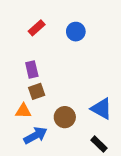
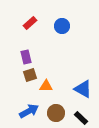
orange triangle: (23, 111) -> (46, 86), moved
brown circle: (65, 117) -> (56, 113), moved

